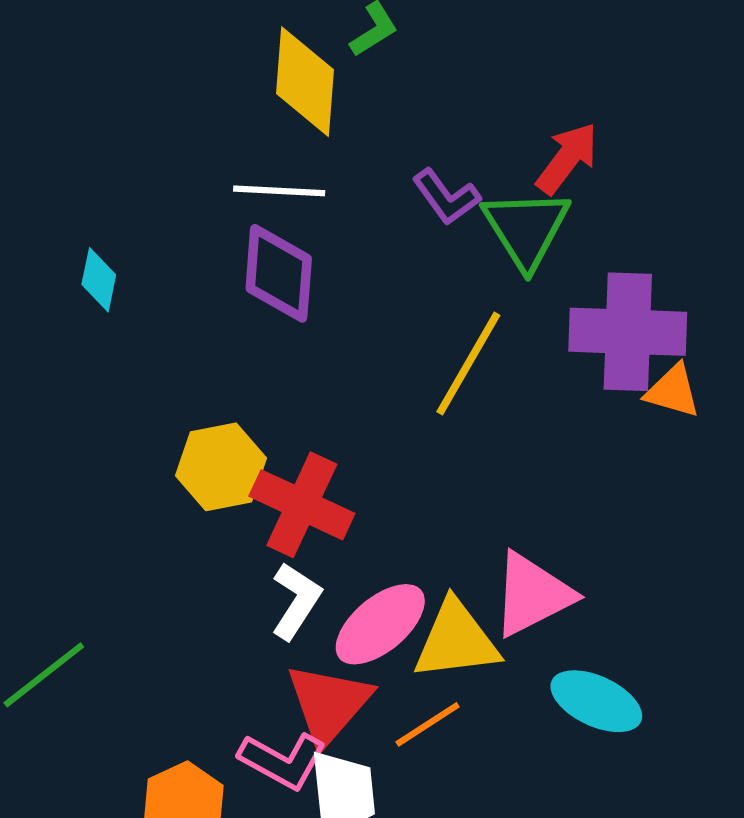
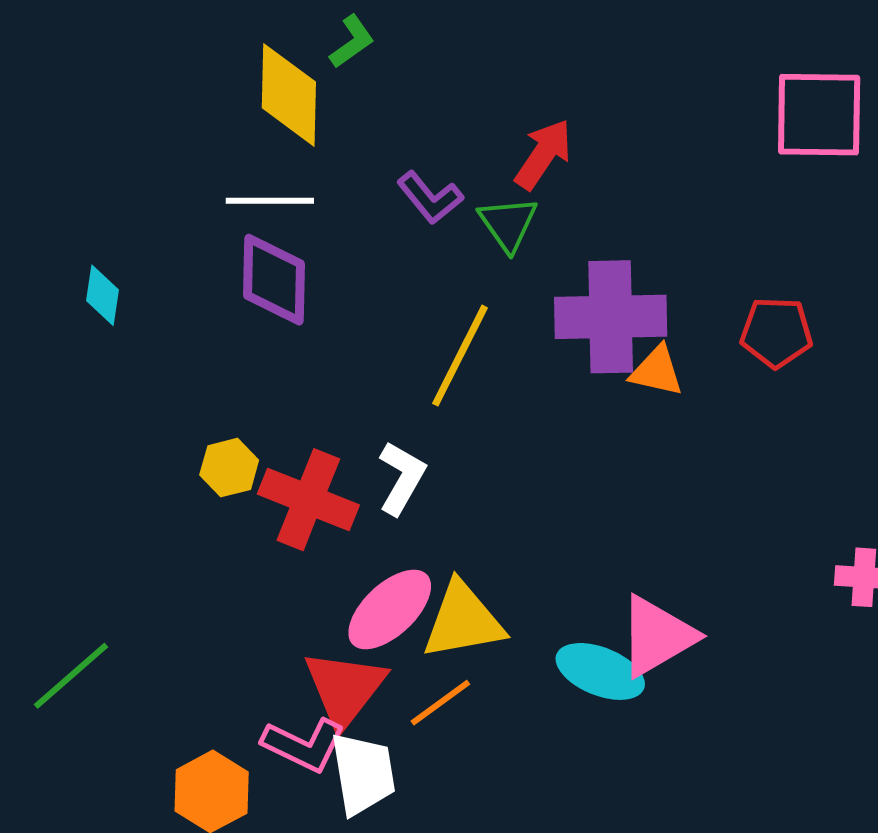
green triangle: (526, 229) -> (508, 224), size x0.7
yellow hexagon: (221, 467) -> (229, 468), size x0.7
pink triangle: (532, 595) -> (657, 636), moved
white L-shape: (296, 601) -> (402, 478), moved

